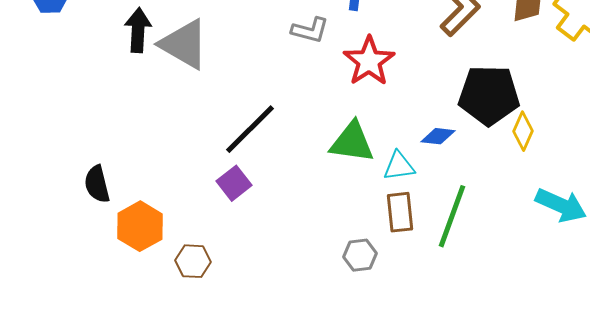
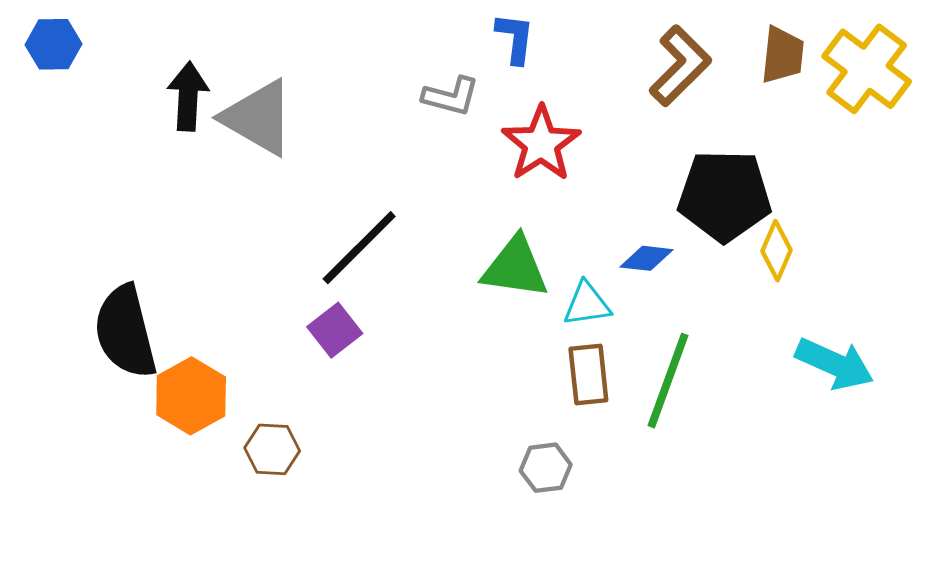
black semicircle: (97, 184) -> (125, 332), size x1.6
gray hexagon: (360, 255) -> (546, 468), moved

